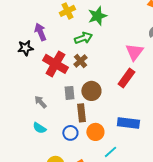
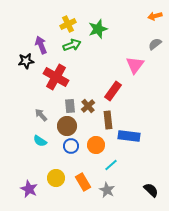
green arrow: (83, 38) -> (72, 45), moved
brown cross: (80, 61) -> (88, 106), moved
red rectangle: (126, 78) -> (113, 91), moved
brown circle: (91, 91) -> (67, 126), moved
brown rectangle: (81, 113) -> (108, 120), moved

